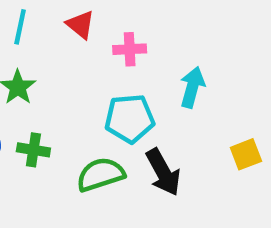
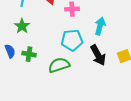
black arrow: (163, 172) -> (98, 55), moved

